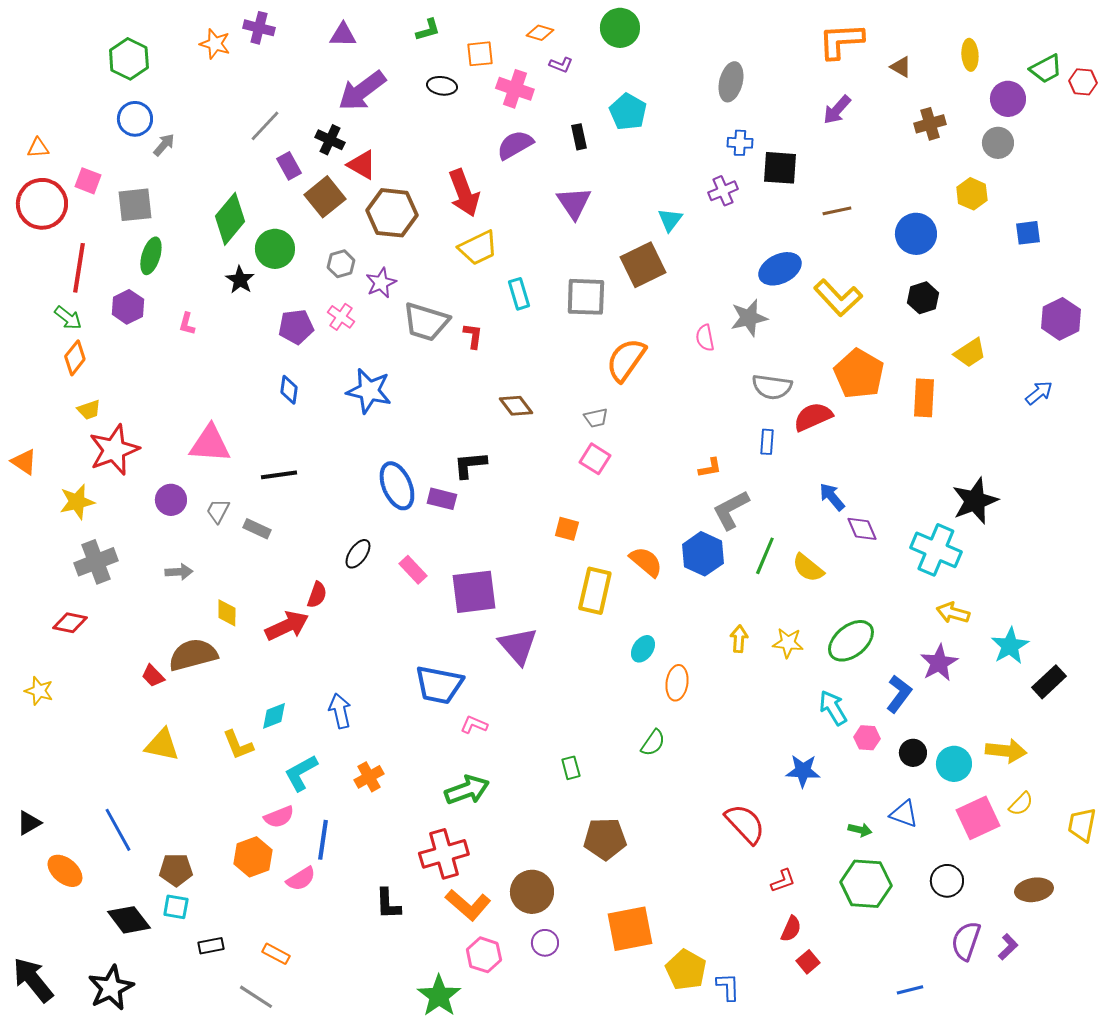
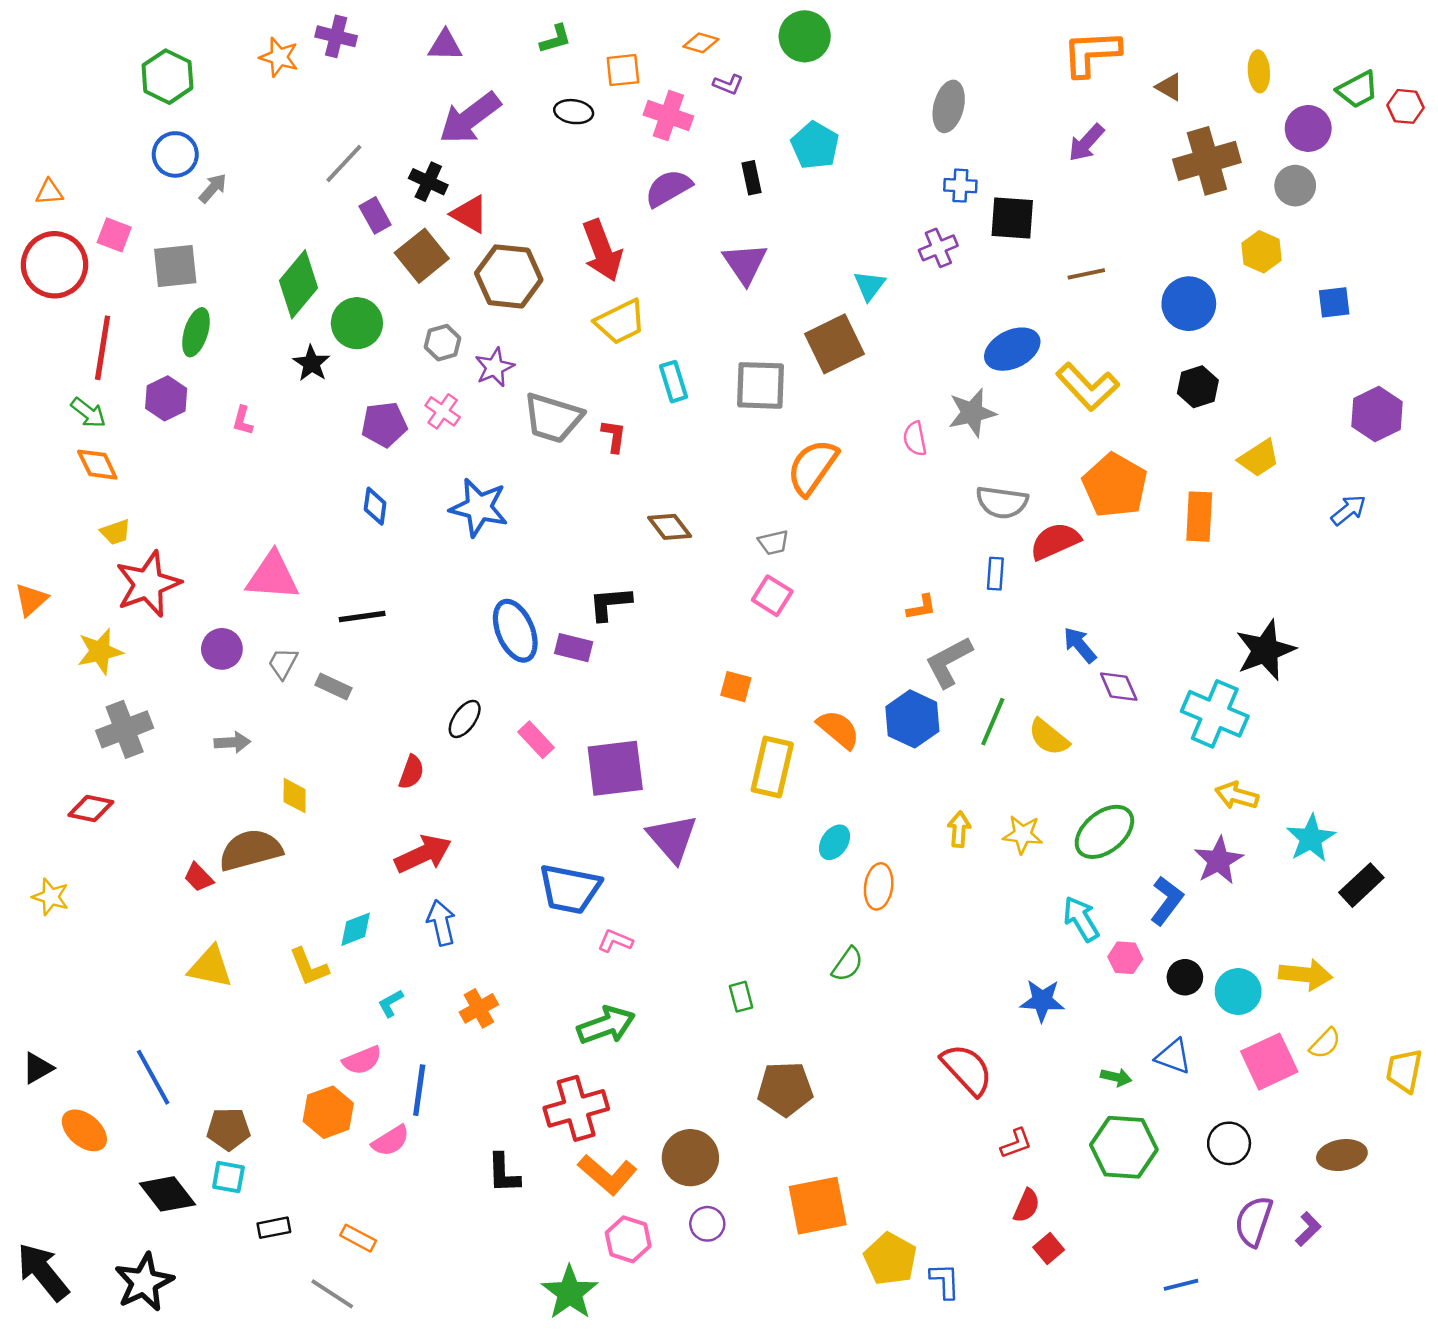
brown cross: (930, 124) -> (1207, 161), size x1.6
orange diamond: (75, 358) -> (97, 465), turned -64
orange triangle: (24, 462) -> (31, 600), turned 44
red arrow: (287, 626) -> (423, 854), moved
cyan L-shape: (301, 773) -> (391, 1003), size x0.6

